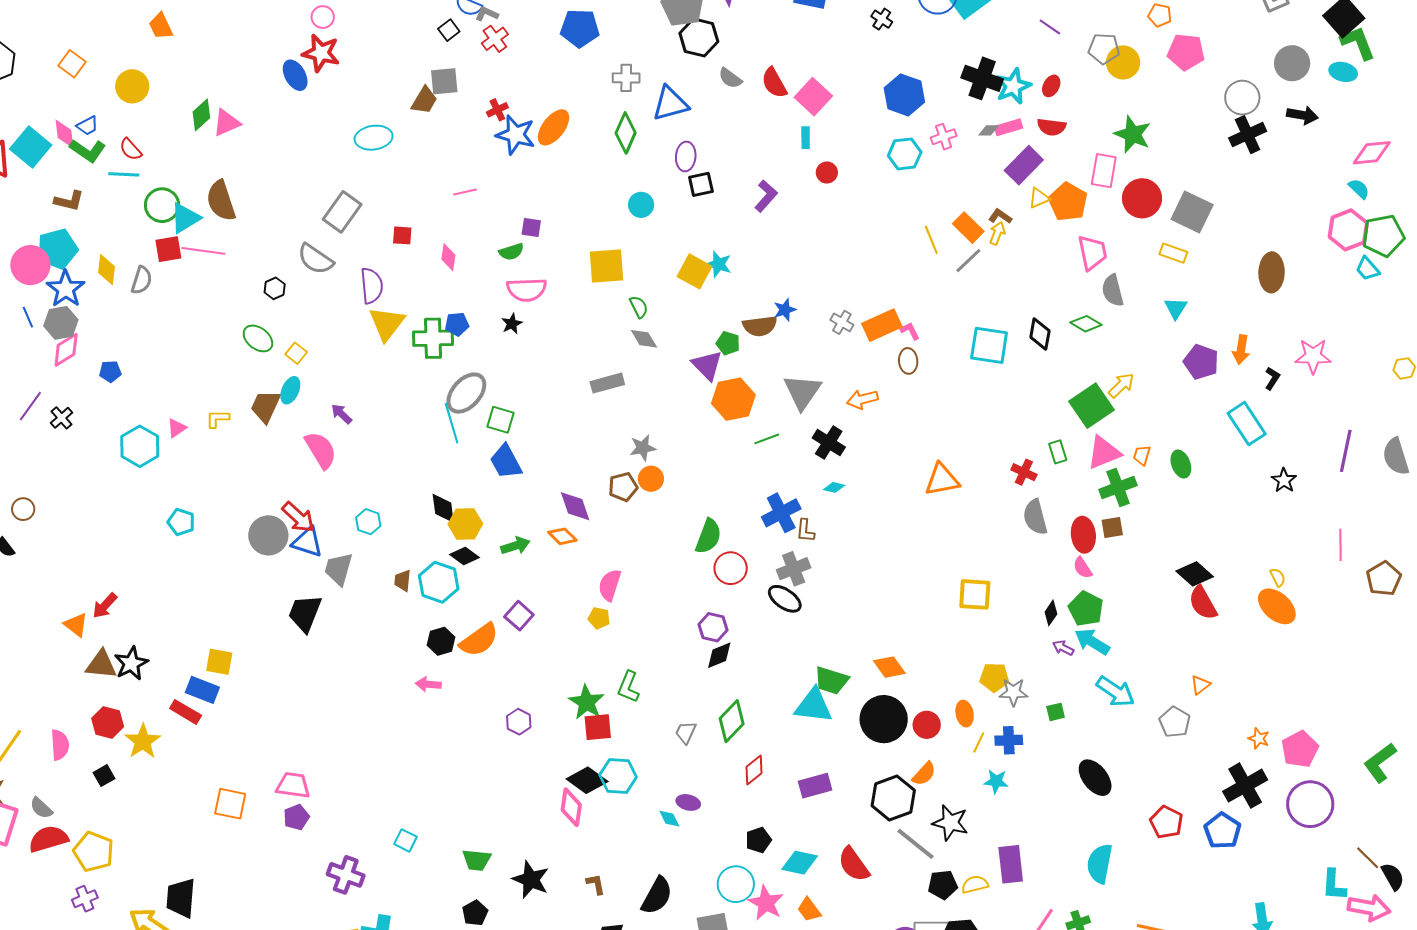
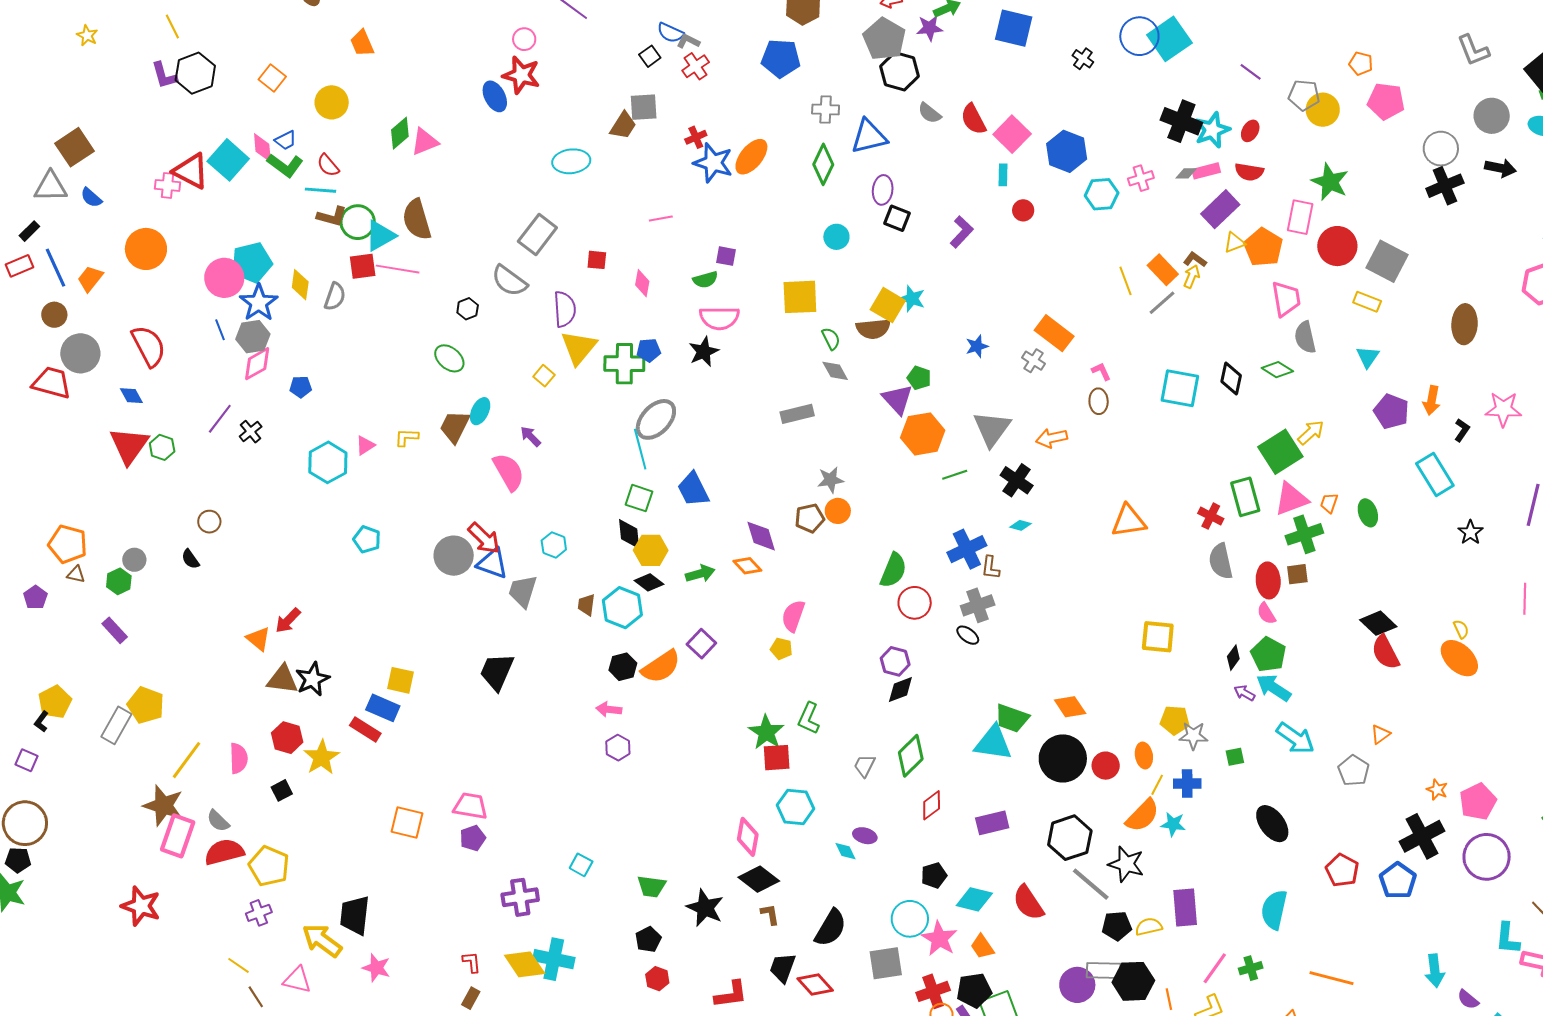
blue hexagon: (904, 95) -> (1067, 151), moved
black square: (701, 184) -> (897, 218), turned 32
brown L-shape: (69, 201) -> (332, 216), moved
black star: (512, 324) -> (704, 352), size x1.4
orange rectangle: (882, 325) -> (1054, 333), moved, turned 60
brown semicircle: (760, 326) -> (873, 329), moved
yellow square: (296, 353) -> (544, 376), moved
green square: (501, 420) -> (639, 498), moved
green rectangle: (1058, 452) -> (1245, 497), size x1.6
black ellipse: (785, 599) -> (968, 635), size x0.7
black trapezoid: (305, 613) -> (497, 672), moved
purple hexagon: (519, 722) -> (618, 748), moved
orange semicircle: (924, 774) -> (1142, 815), moved, size x1.4
black diamond: (587, 780) -> (759, 879), moved
purple cross: (346, 875) -> (520, 897), turned -30

